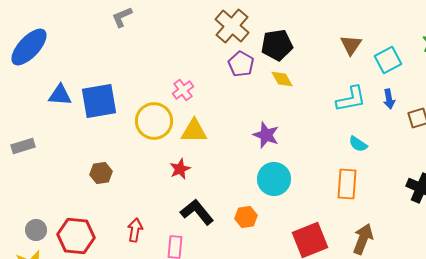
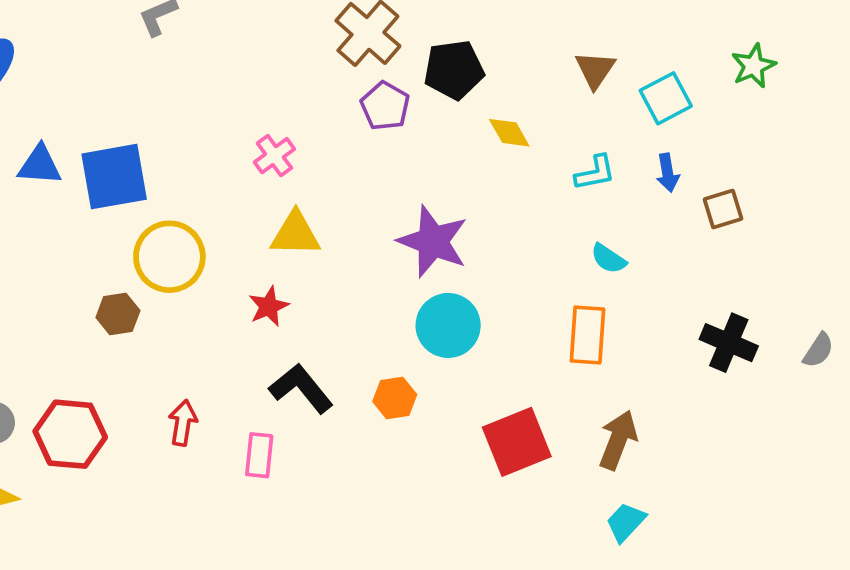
yellow diamond: (282, 79) -> (509, 133), moved
cyan L-shape: (351, 99) -> (595, 173), size x0.7
yellow circle: (154, 121) -> (169, 257), moved
purple star: (266, 135) -> (433, 241), size x1.4

